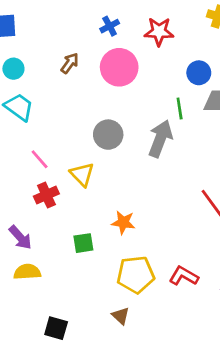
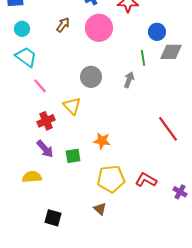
gray arrow: (160, 139) -> (129, 80), size x0.6
pink line: (40, 159) -> (40, 86), moved
purple arrow: (20, 238) -> (45, 149), moved

